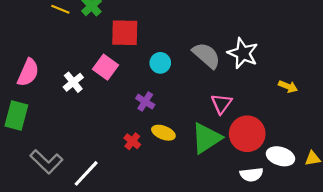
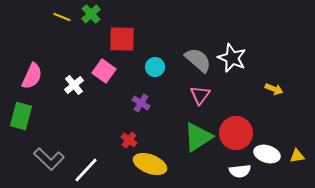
pink triangle: (221, 104) -> (200, 95), moved
yellow ellipse: (163, 133) -> (150, 164), moved, size x1.5

